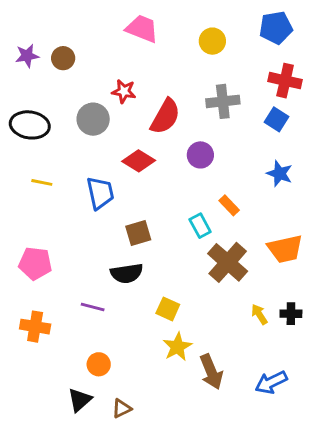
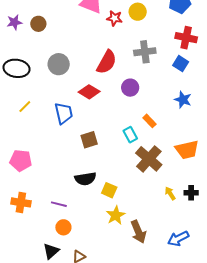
red star: (124, 91) -> (114, 18), moved
yellow line: (42, 182) -> (25, 107), turned -56
black semicircle: (127, 273) -> (85, 179), moved
purple line: (93, 307) -> (59, 204), moved

